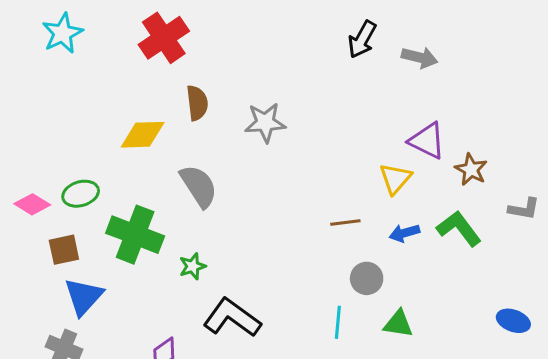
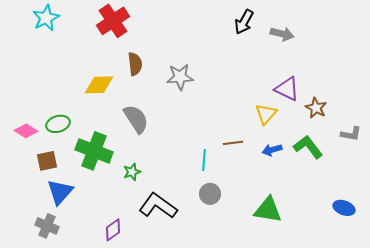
gray circle: (367, 278) -> (210, 194), moved
cyan line: (338, 322) -> (204, 160), moved
green triangle: (398, 324) -> (268, 210), size x1.4

